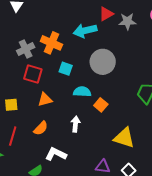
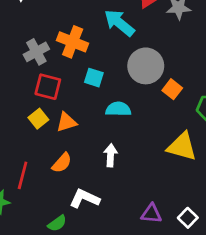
cyan arrow: (85, 31) -> (119, 23), turned 55
yellow square: (11, 105) -> (38, 119), moved, turned -32
orange square: (101, 105) -> (172, 89), moved
yellow triangle: (124, 138) -> (182, 147), moved

